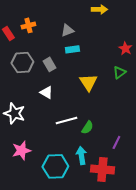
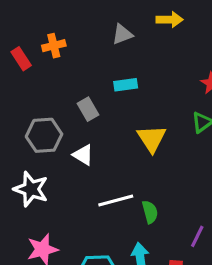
gray triangle: (67, 30) -> (122, 34), moved
gray hexagon: (22, 62) -> (44, 135), moved
green semicircle: (87, 127) -> (150, 212), turned -48

